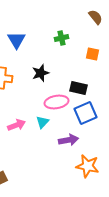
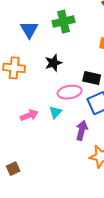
green cross: (62, 38) -> (64, 22), moved, size x1.5
purple arrow: (68, 140) -> (82, 130), turned -66

